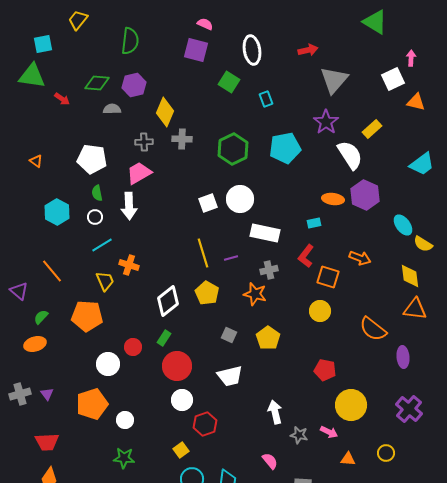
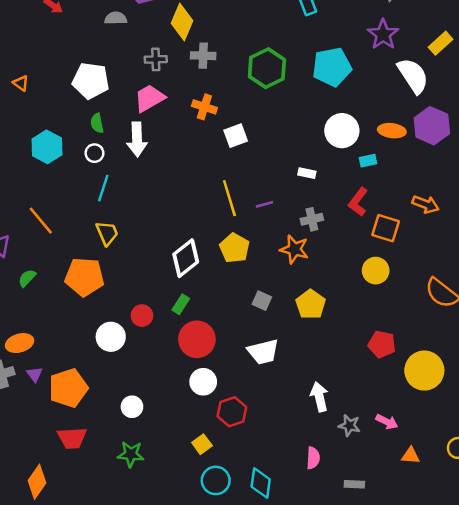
white circle: (240, 199) -> (342, 131), moved
white rectangle: (265, 233) -> (307, 173), size x0.5
cyan line: (102, 245) -> (103, 188), turned -40
orange cross: (129, 265) -> (204, 107), moved
orange ellipse: (35, 344) -> (20, 343), moved
orange pentagon: (92, 404) -> (68, 388), moved
yellow circle: (351, 405) -> (424, 371), moved
red trapezoid: (47, 442) -> (72, 438), moved
pink semicircle: (270, 461) -> (313, 458), turned 42

